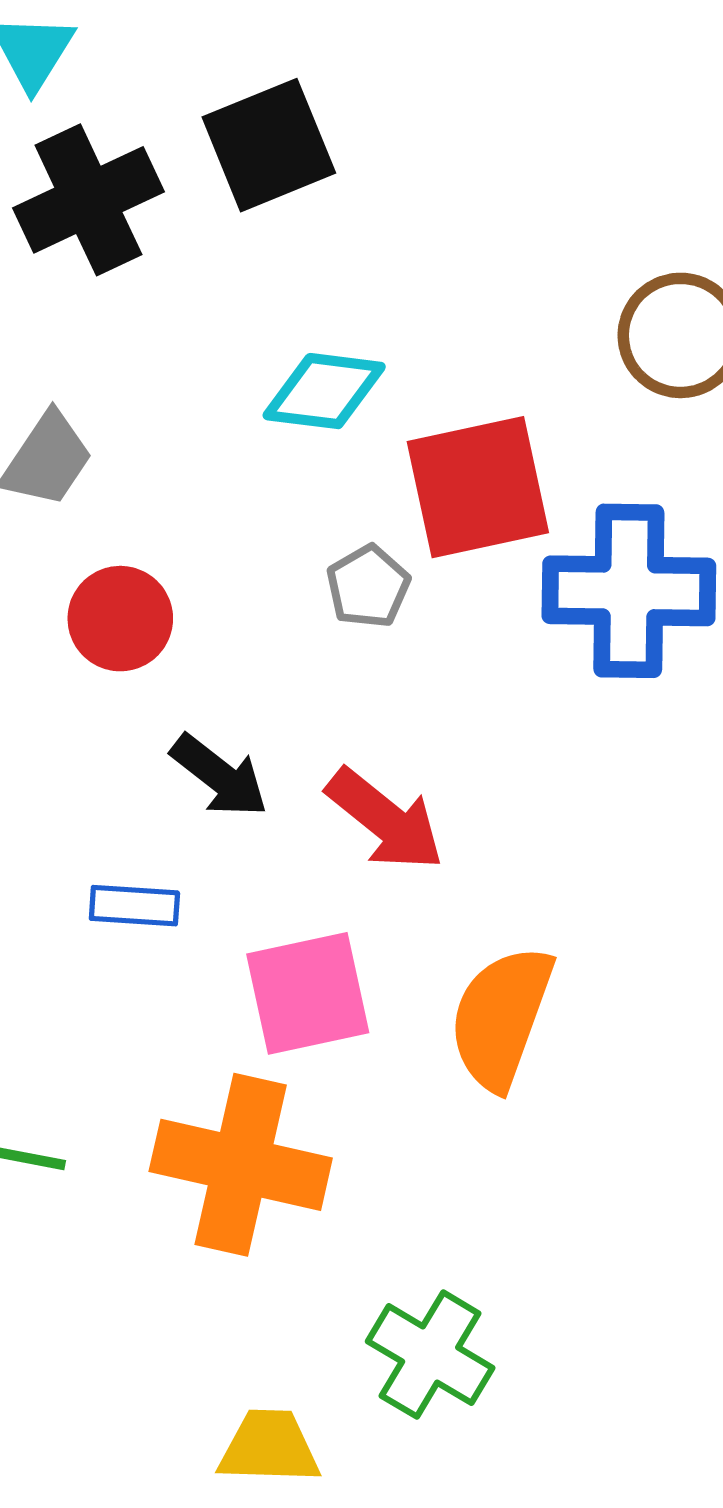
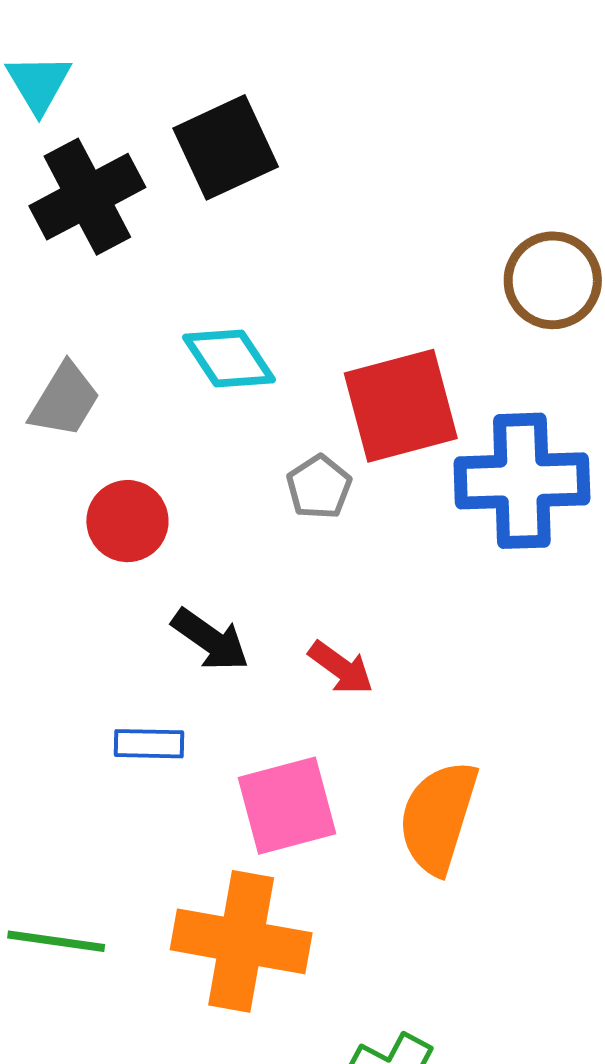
cyan diamond: (324, 391) -> (229, 358), moved, turned 52
red arrow: (385, 820) -> (341, 668), size x0.7

